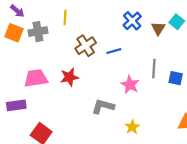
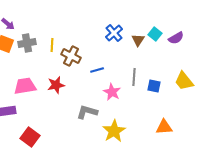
yellow line: (65, 18) -> (52, 45), moved
brown cross: (86, 46) -> (71, 56), turned -30
blue line: (114, 51) -> (97, 70), moved
yellow star: (132, 127) -> (114, 131), size x1.6

